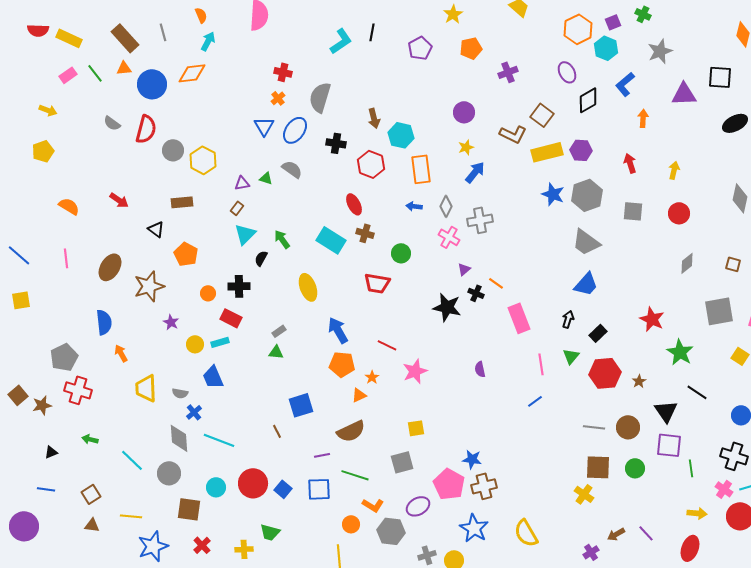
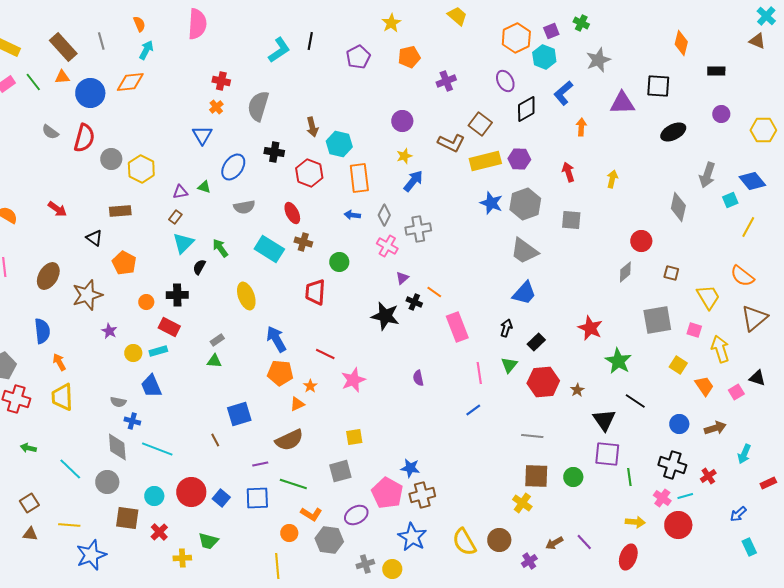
blue ellipse: (295, 130) -> (233, 167), moved
gray semicircle: (292, 169) -> (244, 207), moved, turned 135
red circle: (679, 213) -> (641, 241), moved
red trapezoid: (377, 283) -> (315, 292), turned 84
yellow trapezoid: (146, 388) -> (62, 397), moved
blue cross: (194, 412) -> (132, 421), turned -35
brown circle: (628, 427) -> (499, 540), moved
red cross: (202, 545) -> (159, 532), moved

